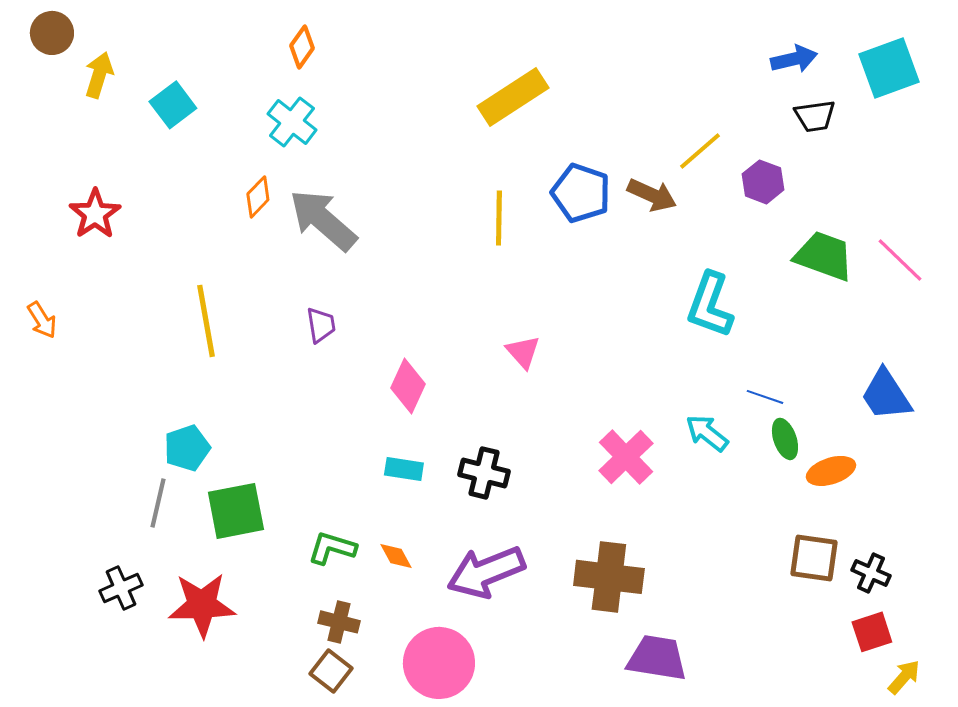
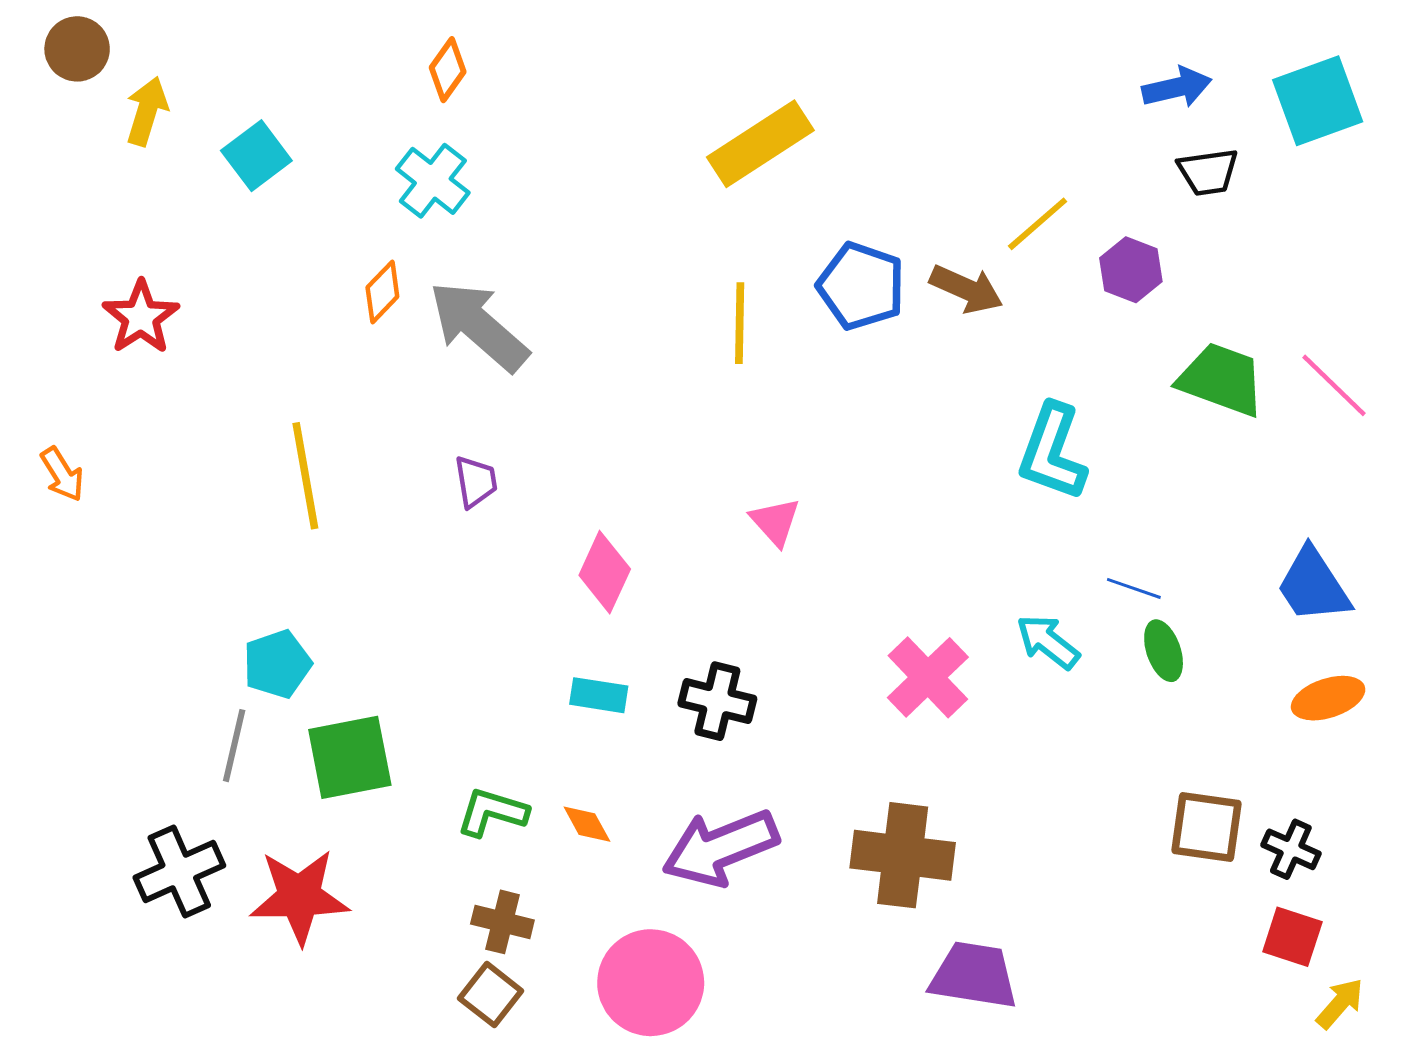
orange ellipse: (831, 471) -> (1328, 698), moved
black cross: (121, 588) -> (179, 872), size x1.4
red square: (872, 632) -> (1292, 937), turned 36

